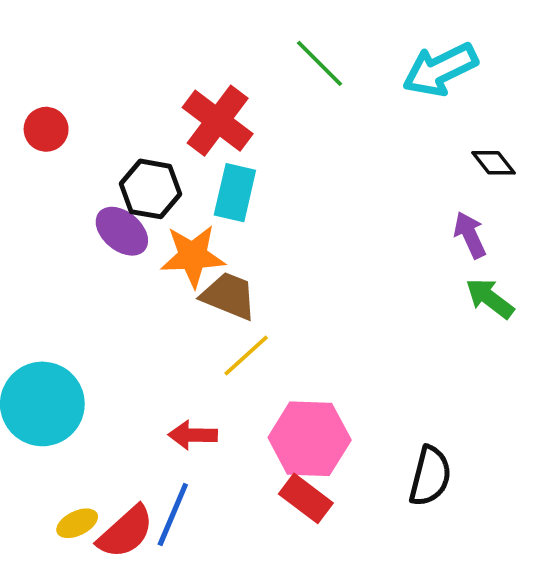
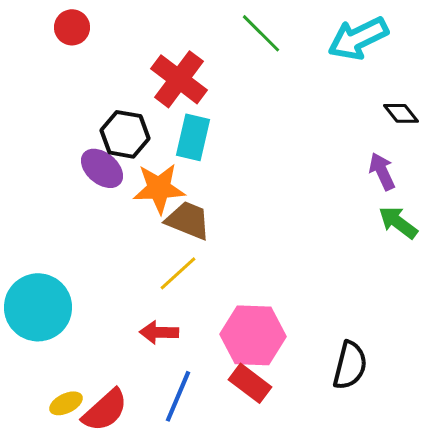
red circle: (46, 129) -> (72, 27), moved
yellow line: (246, 355) -> (178, 273), moved
blue line: (173, 515) -> (178, 396), moved

